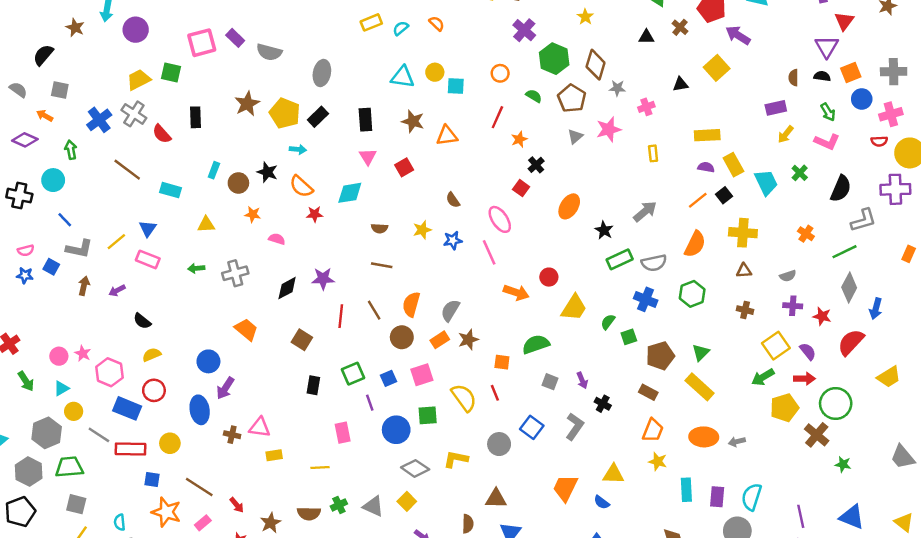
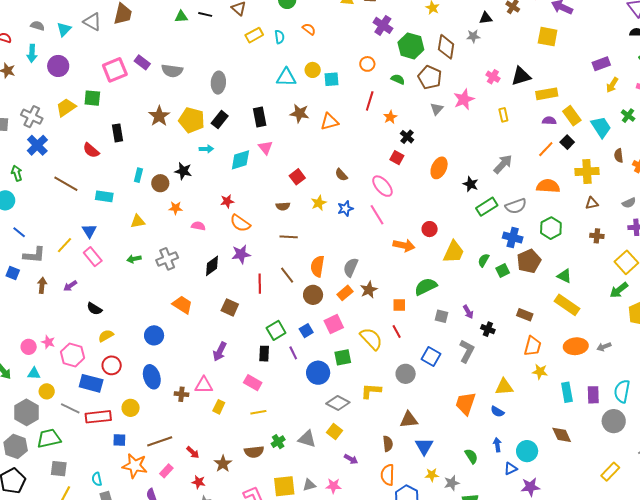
cyan semicircle: (401, 28) -> (279, 37), turned 128
yellow square: (717, 68) -> (548, 37), turned -30
brown semicircle: (794, 78) -> (619, 156), moved
black triangle: (680, 84) -> (521, 76), moved, size x1.5
gray star: (617, 88) -> (473, 36), moved
pink cross: (646, 107) -> (493, 77), turned -32
gray cross: (134, 114) -> (32, 117), moved
red square: (404, 167) -> (297, 177), moved
orange semicircle: (301, 186) -> (240, 223), moved
cyan diamond: (350, 193) -> (240, 160), moved
orange semicircle: (695, 244) -> (548, 186), turned -105
pink rectangle: (148, 259) -> (93, 257), turned 36
green triangle: (701, 352) -> (564, 276), turned -42
brown pentagon: (660, 356) -> (529, 261), moved
black rectangle: (313, 385) -> (264, 354), moved
cyan triangle: (61, 388) -> (34, 373), turned 40
purple arrow: (225, 388) -> (220, 352), moved
pink rectangle: (343, 433) -> (253, 383), moved, turned -42
yellow rectangle: (274, 455) -> (219, 407), turned -48
brown line: (199, 487) -> (160, 441), turned -45

